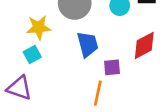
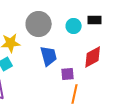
orange line: (98, 93) -> (75, 94), moved

